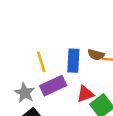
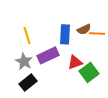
brown semicircle: (96, 55) -> (84, 29), turned -40
yellow line: (41, 62) -> (27, 35), moved

